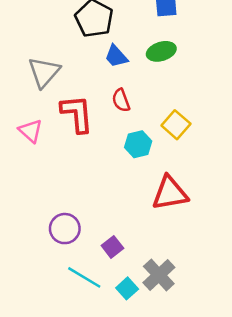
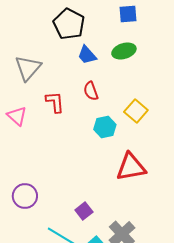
red L-shape: (77, 114) -> (55, 102), size x0.7
purple circle: (65, 229) -> (25, 196), moved

